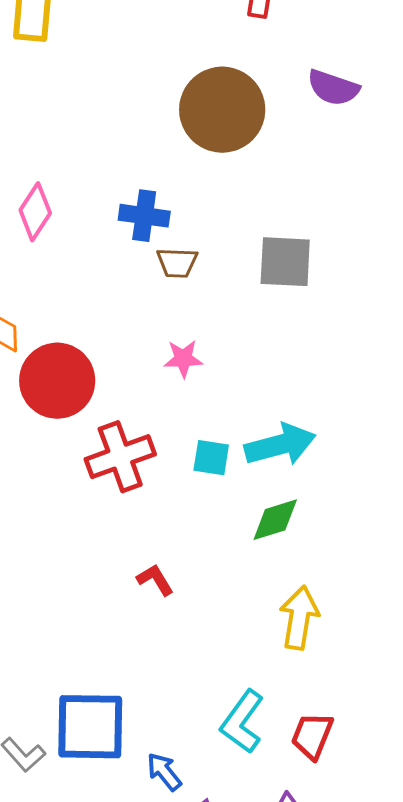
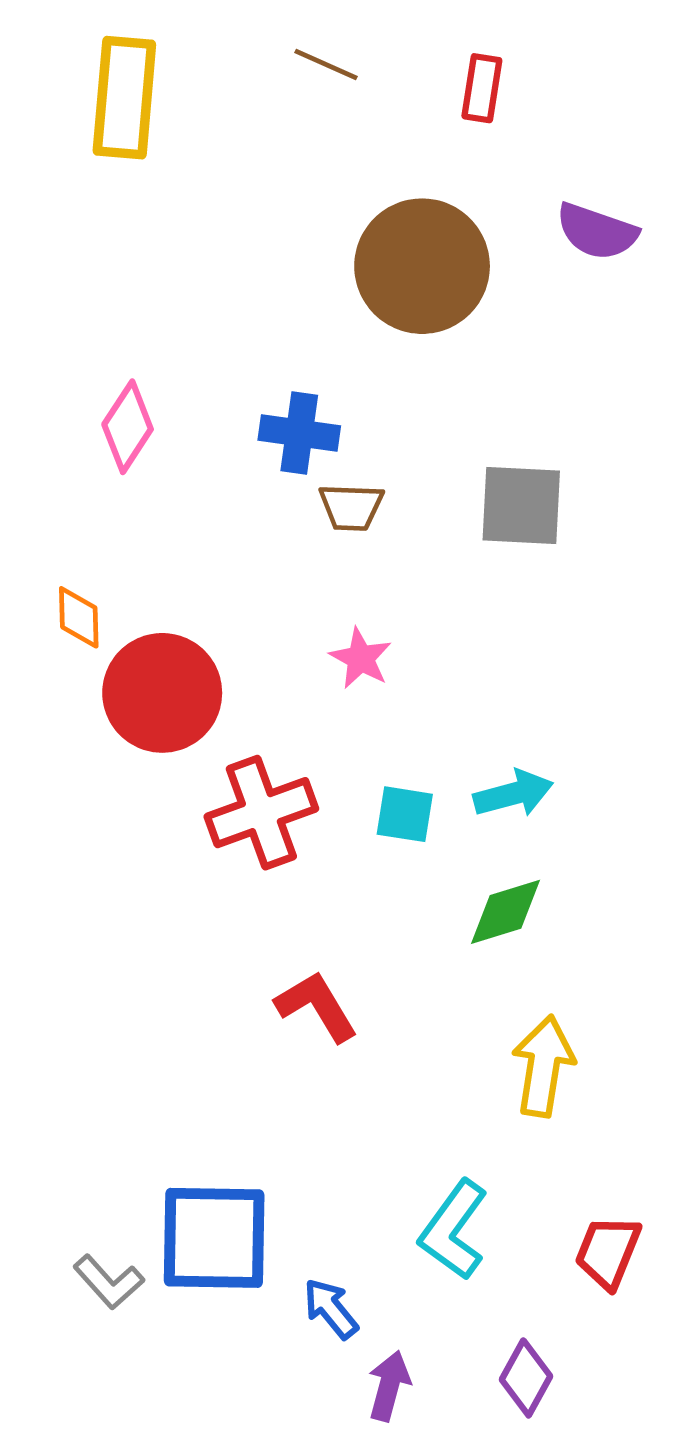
pink star: (183, 359) -> (361, 658), turned 30
cyan arrow: (280, 445) -> (513, 794), size x0.7
red L-shape: (155, 580) -> (317, 1006), size x1.4
red trapezoid: (312, 736) -> (608, 1252), moved

